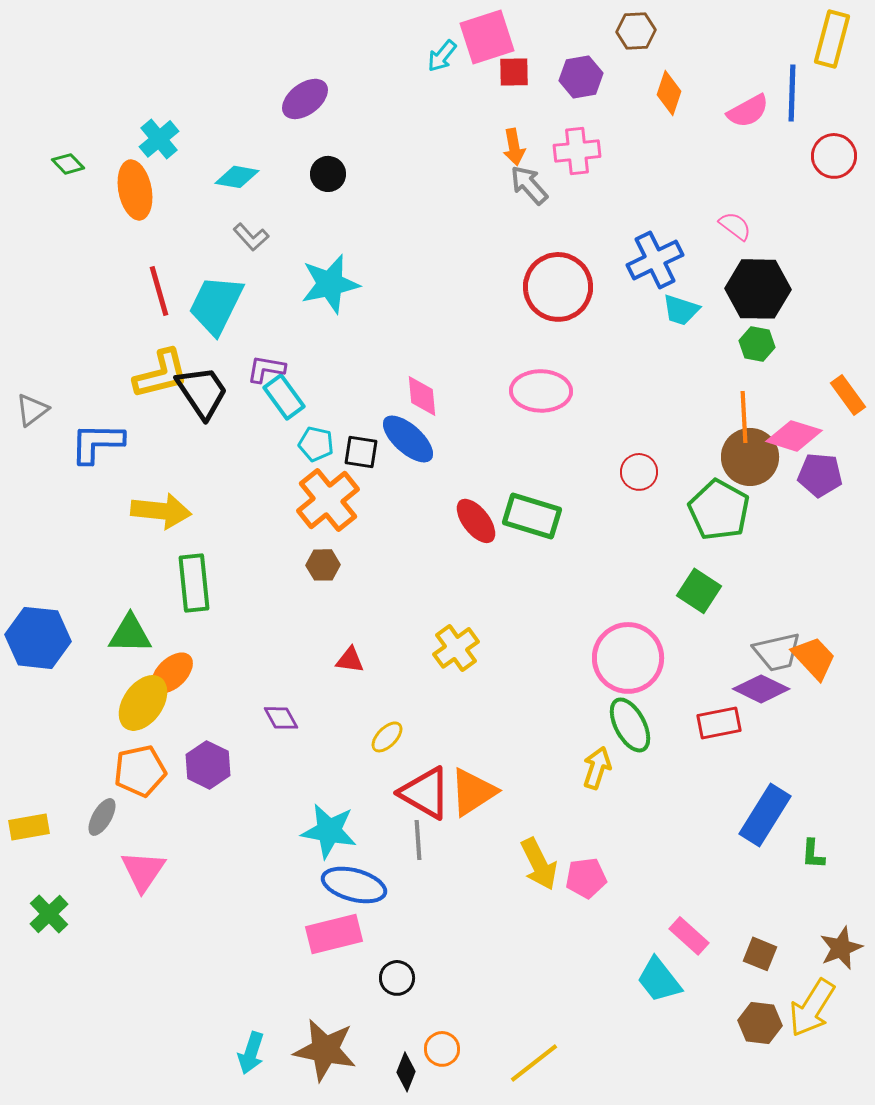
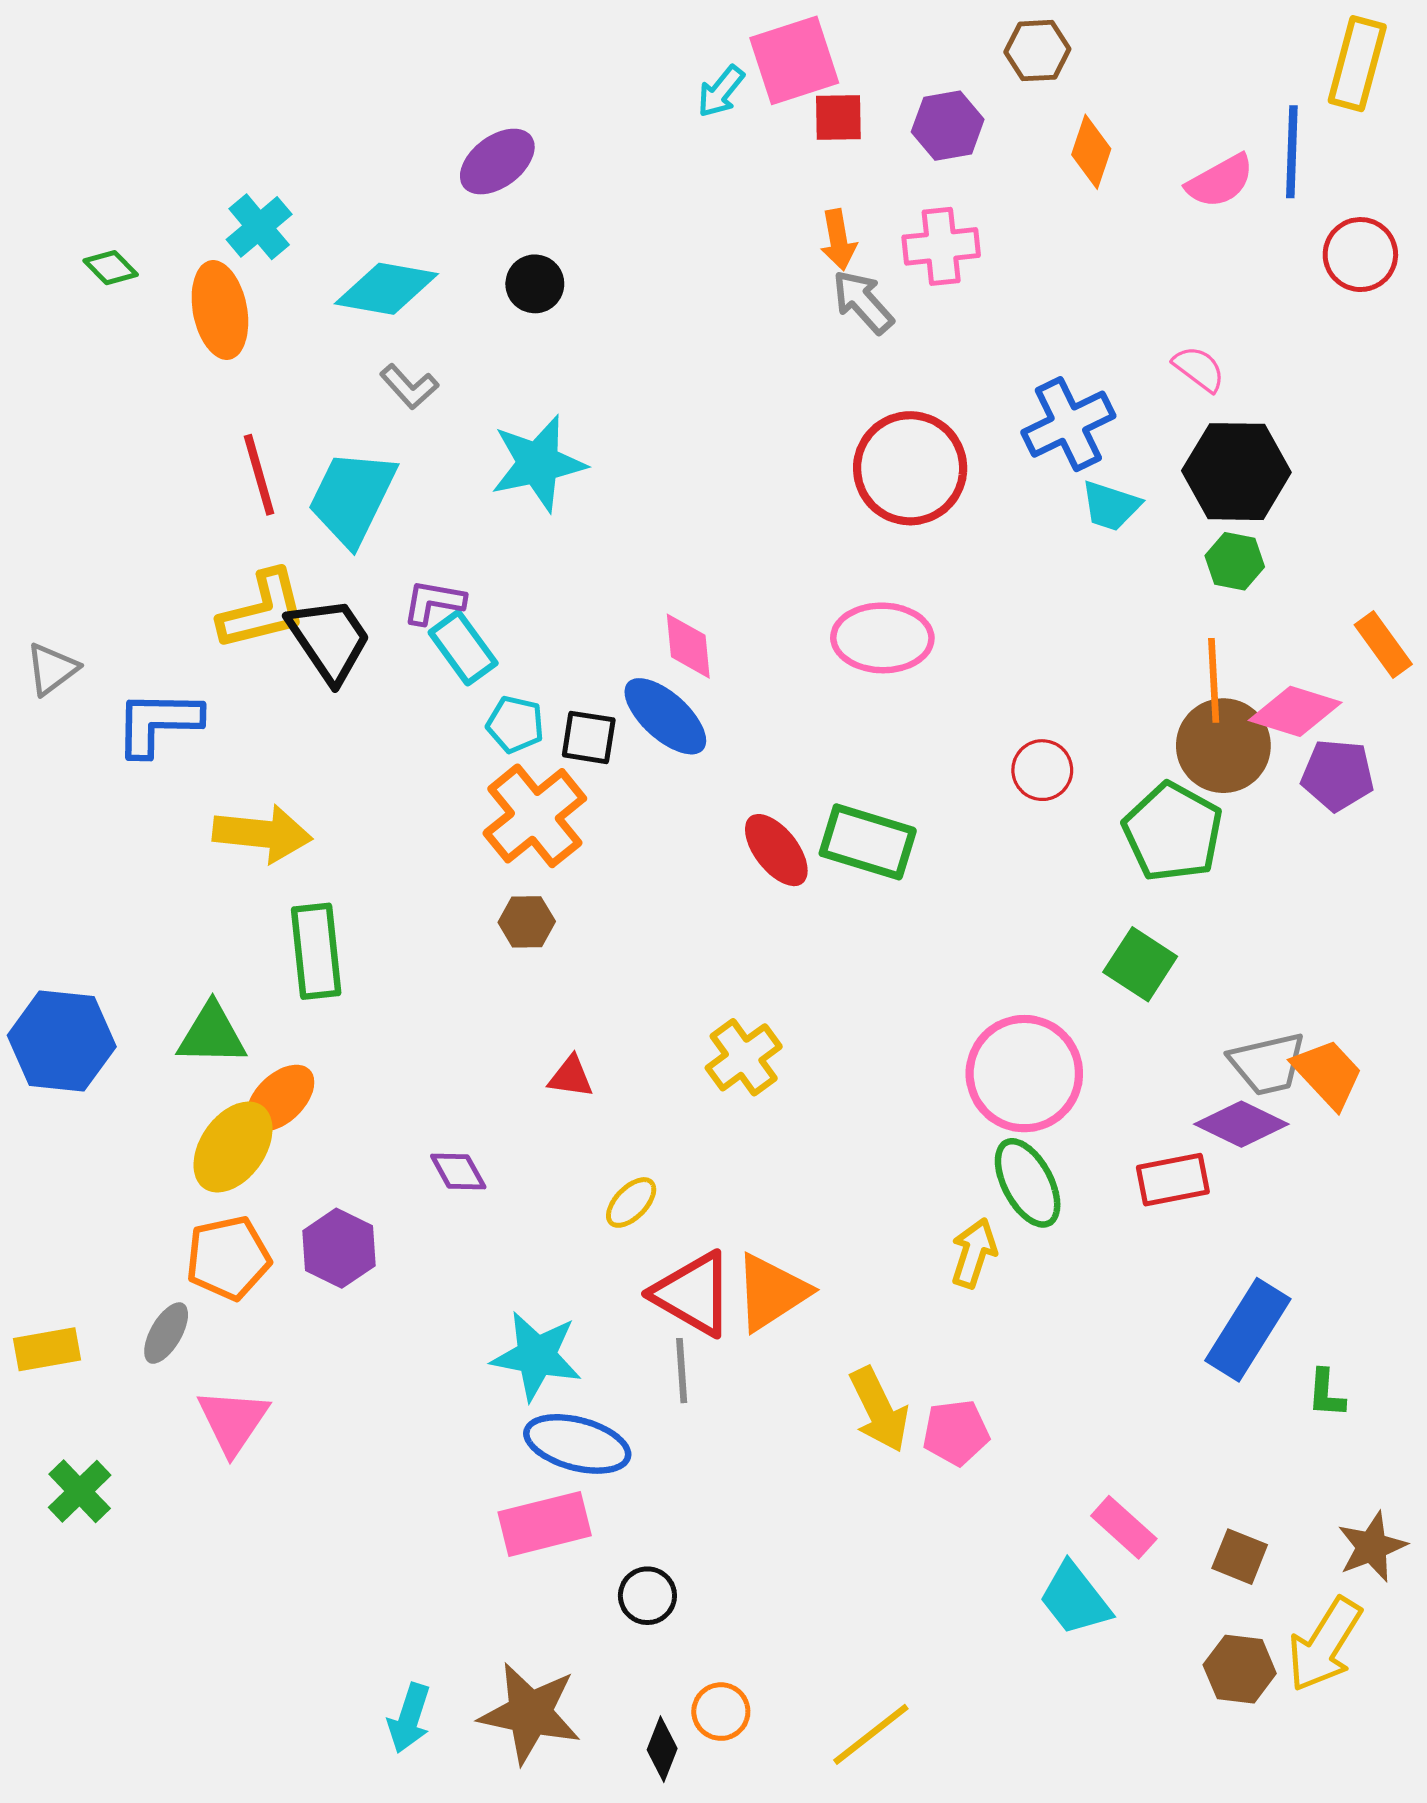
cyan diamond: (237, 177) -> (386, 289), size x1.4

